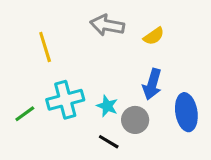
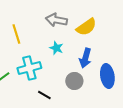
yellow semicircle: (154, 36) -> (86, 27), size x1.5
cyan star: (107, 106) -> (56, 48), moved
black line: (109, 142) -> (44, 95), moved

